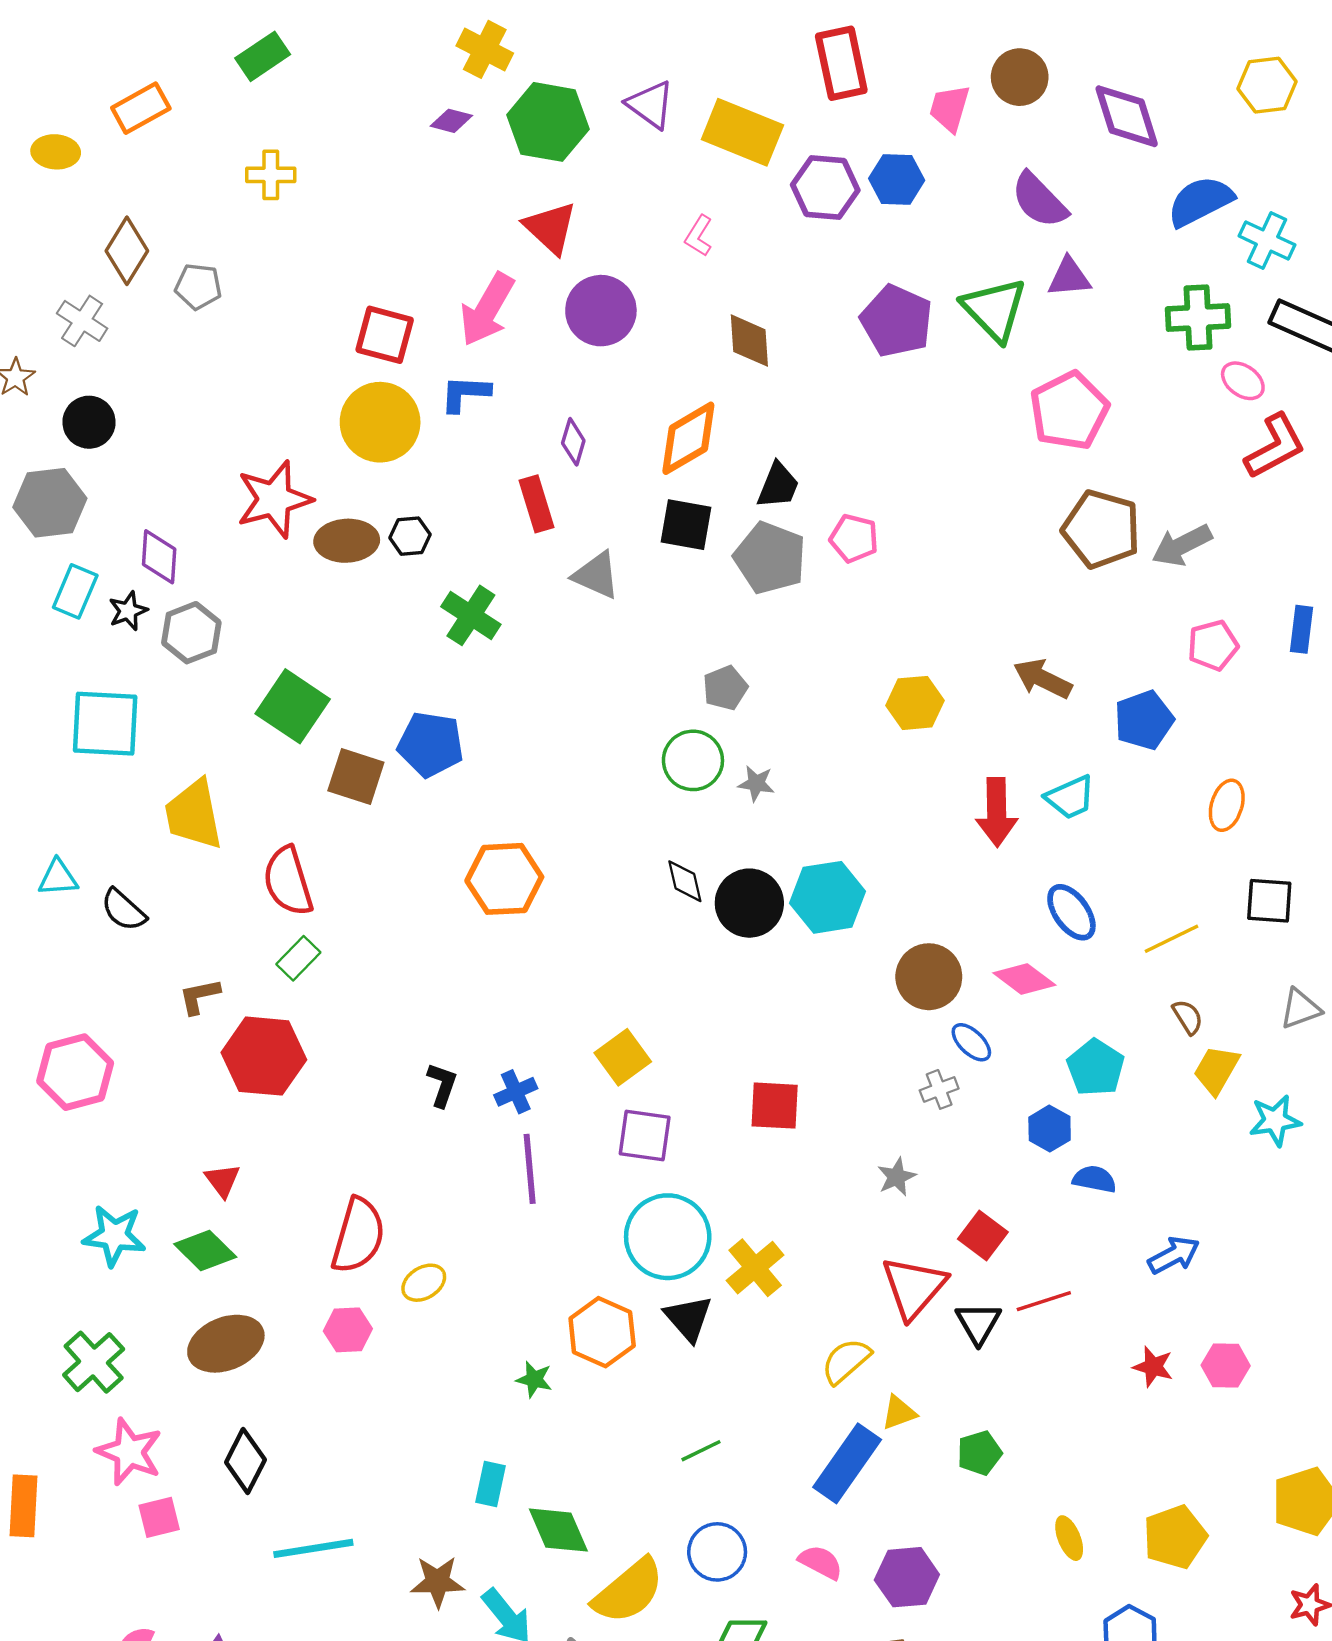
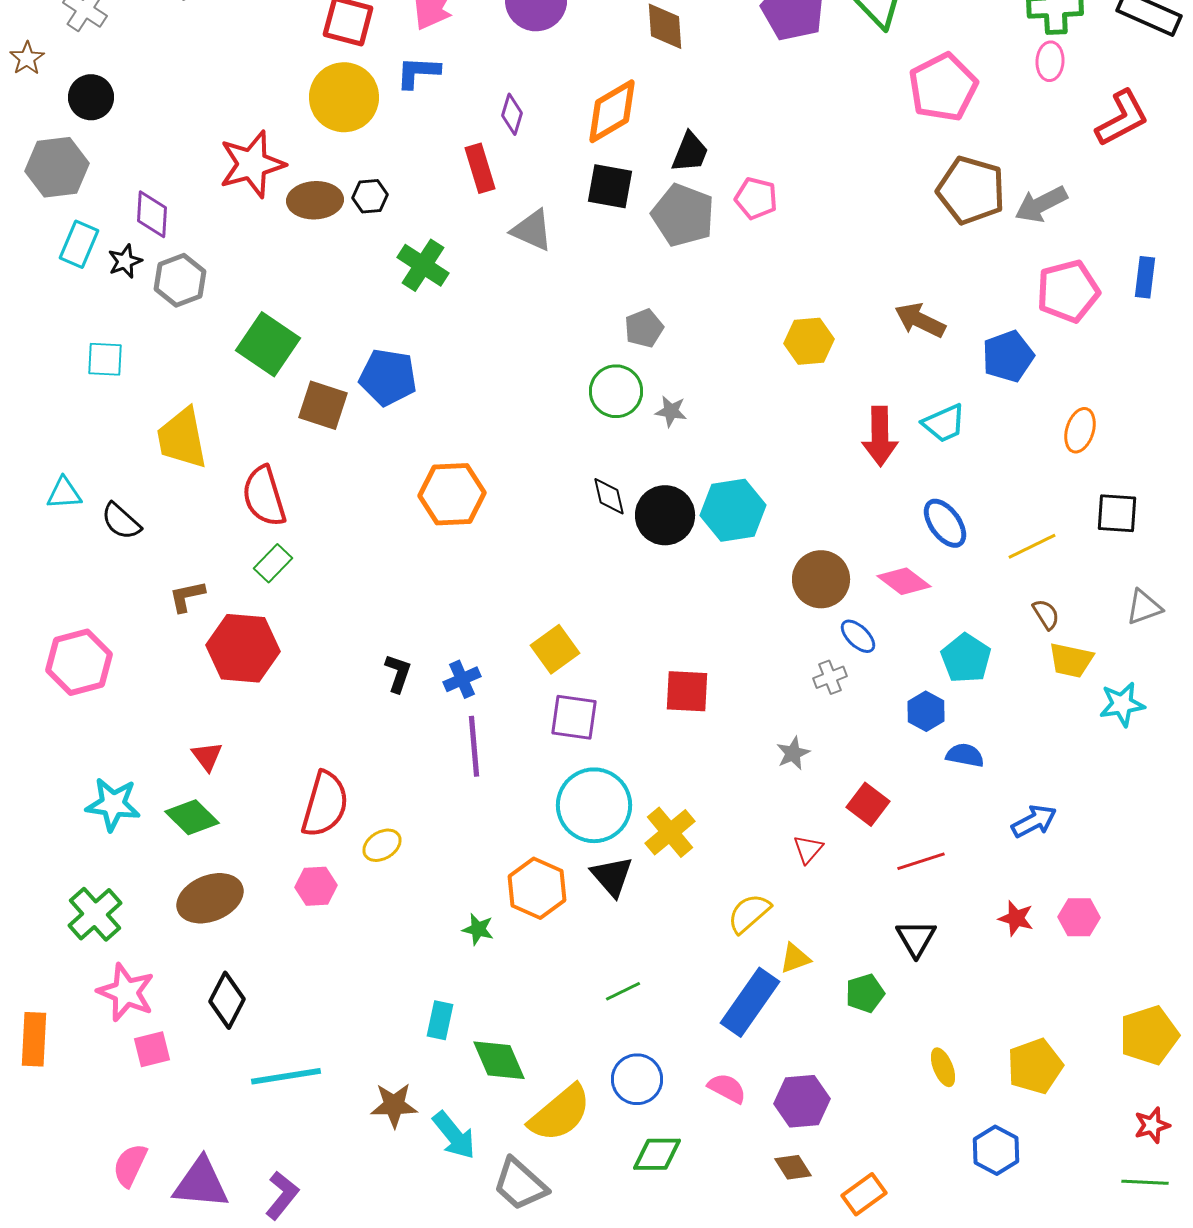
pink ellipse: (1243, 381) -> (1050, 61), moved, turned 57
pink pentagon: (1213, 645) -> (1068, 291), size x1.4
cyan square: (105, 724) -> (105, 359), size x0.6
yellow trapezoid: (1216, 1070) -> (1071, 660), turned -108
red triangle: (914, 1287) -> (808, 849), size x0.5
black triangle: (978, 1323) -> (916, 938), moved

